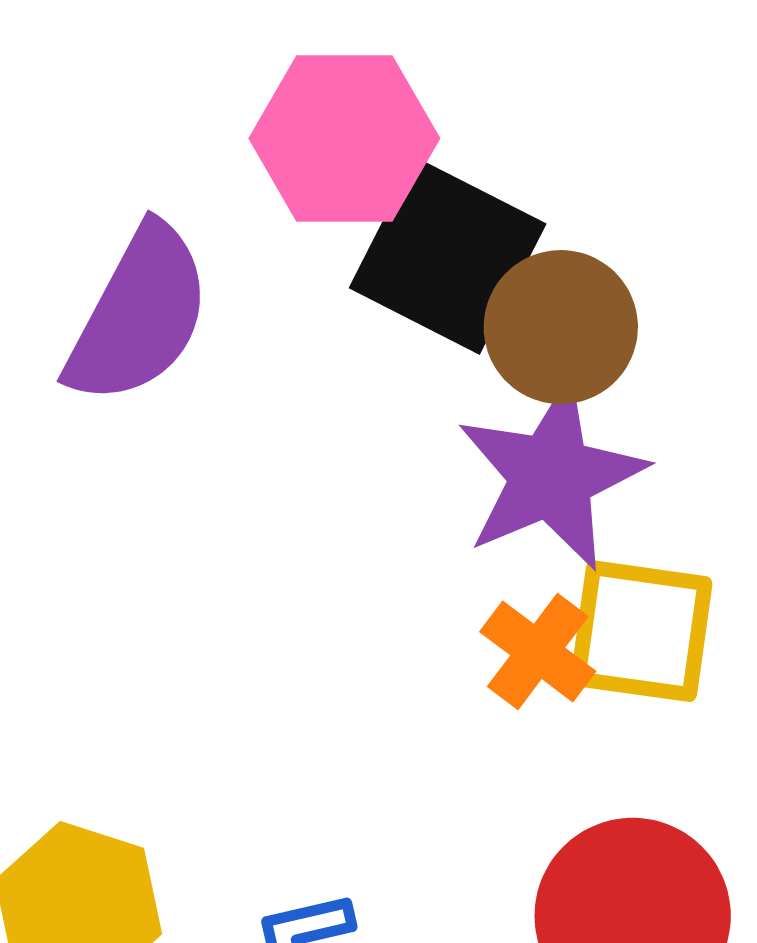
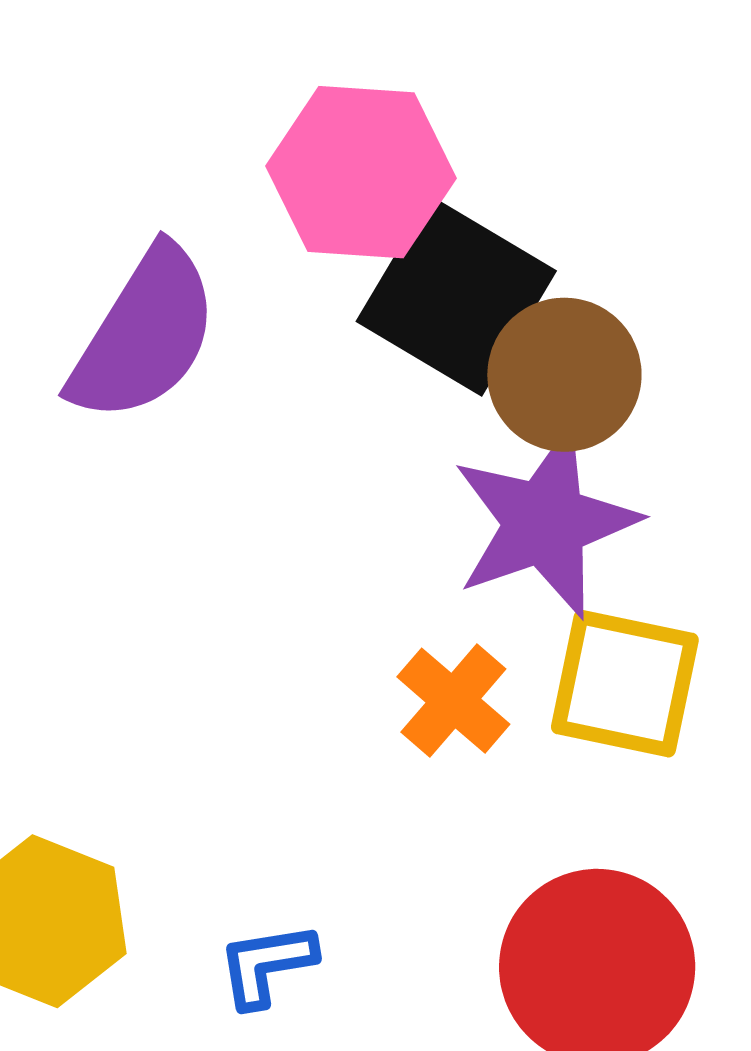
orange cross: (538, 651) -> (453, 701), moved

